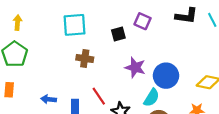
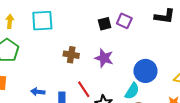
cyan square: (75, 25) -> (42, 21), moved
black square: (118, 34) -> (105, 24), moved
purple star: (135, 68) -> (104, 58), moved

